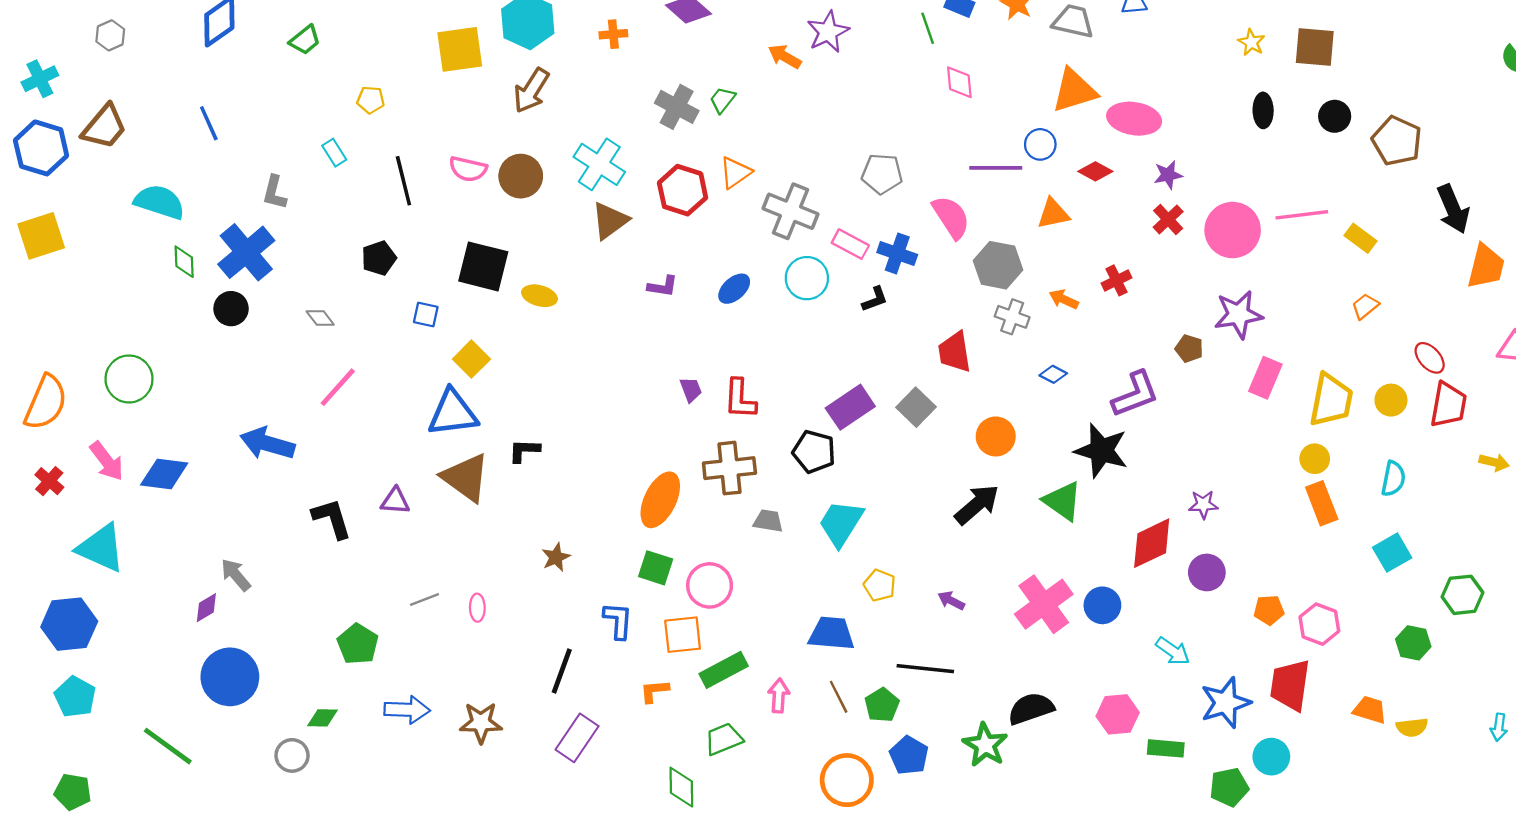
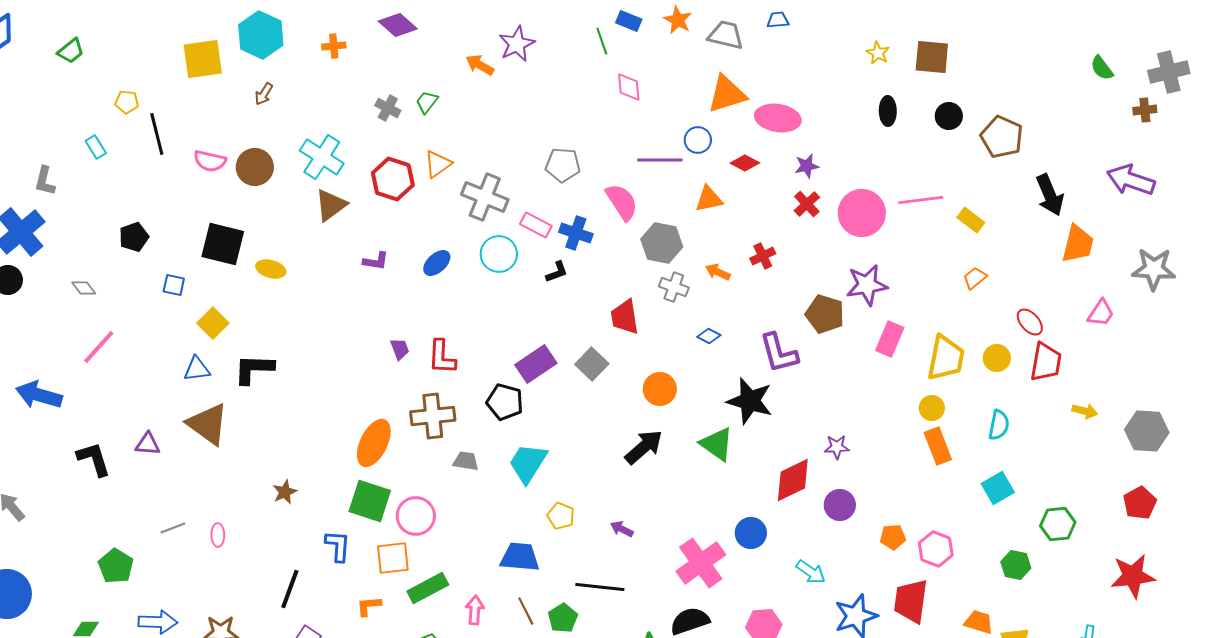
brown arrow: (531, 90) -> (264, 94), size x0.6
gray cross: (677, 107) -> (388, 108), size x0.7
black line: (403, 181) -> (157, 134), moved
brown pentagon: (1189, 348) -> (825, 314), size x1.6
purple L-shape: (1135, 394) -> (779, 353), turned 96
blue triangle: (453, 413) -> (197, 369), size x0.6
black L-shape: (524, 451) -> (254, 369), moved, size x1.5
green square: (656, 568) -> (370, 501), size x1.4
pink cross: (1044, 604) -> (701, 563), moved

